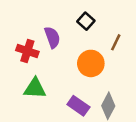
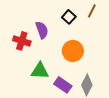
brown line: (116, 42) -> (92, 11), moved
green triangle: (35, 88) -> (40, 71), moved

